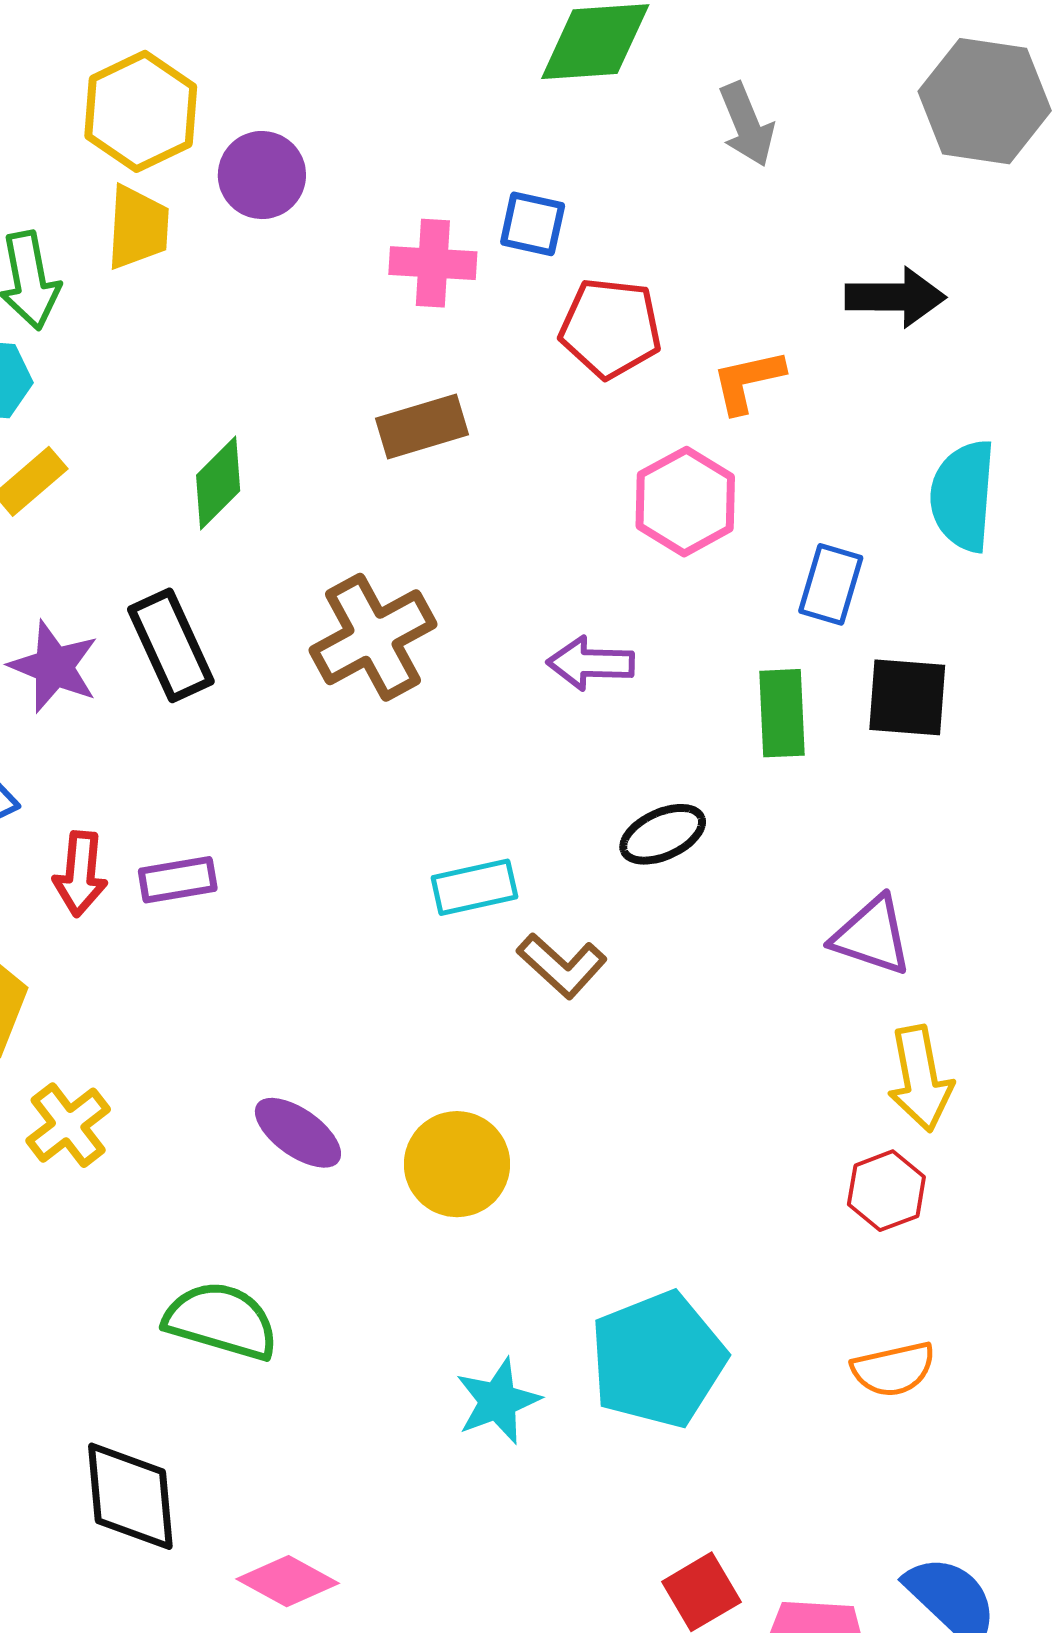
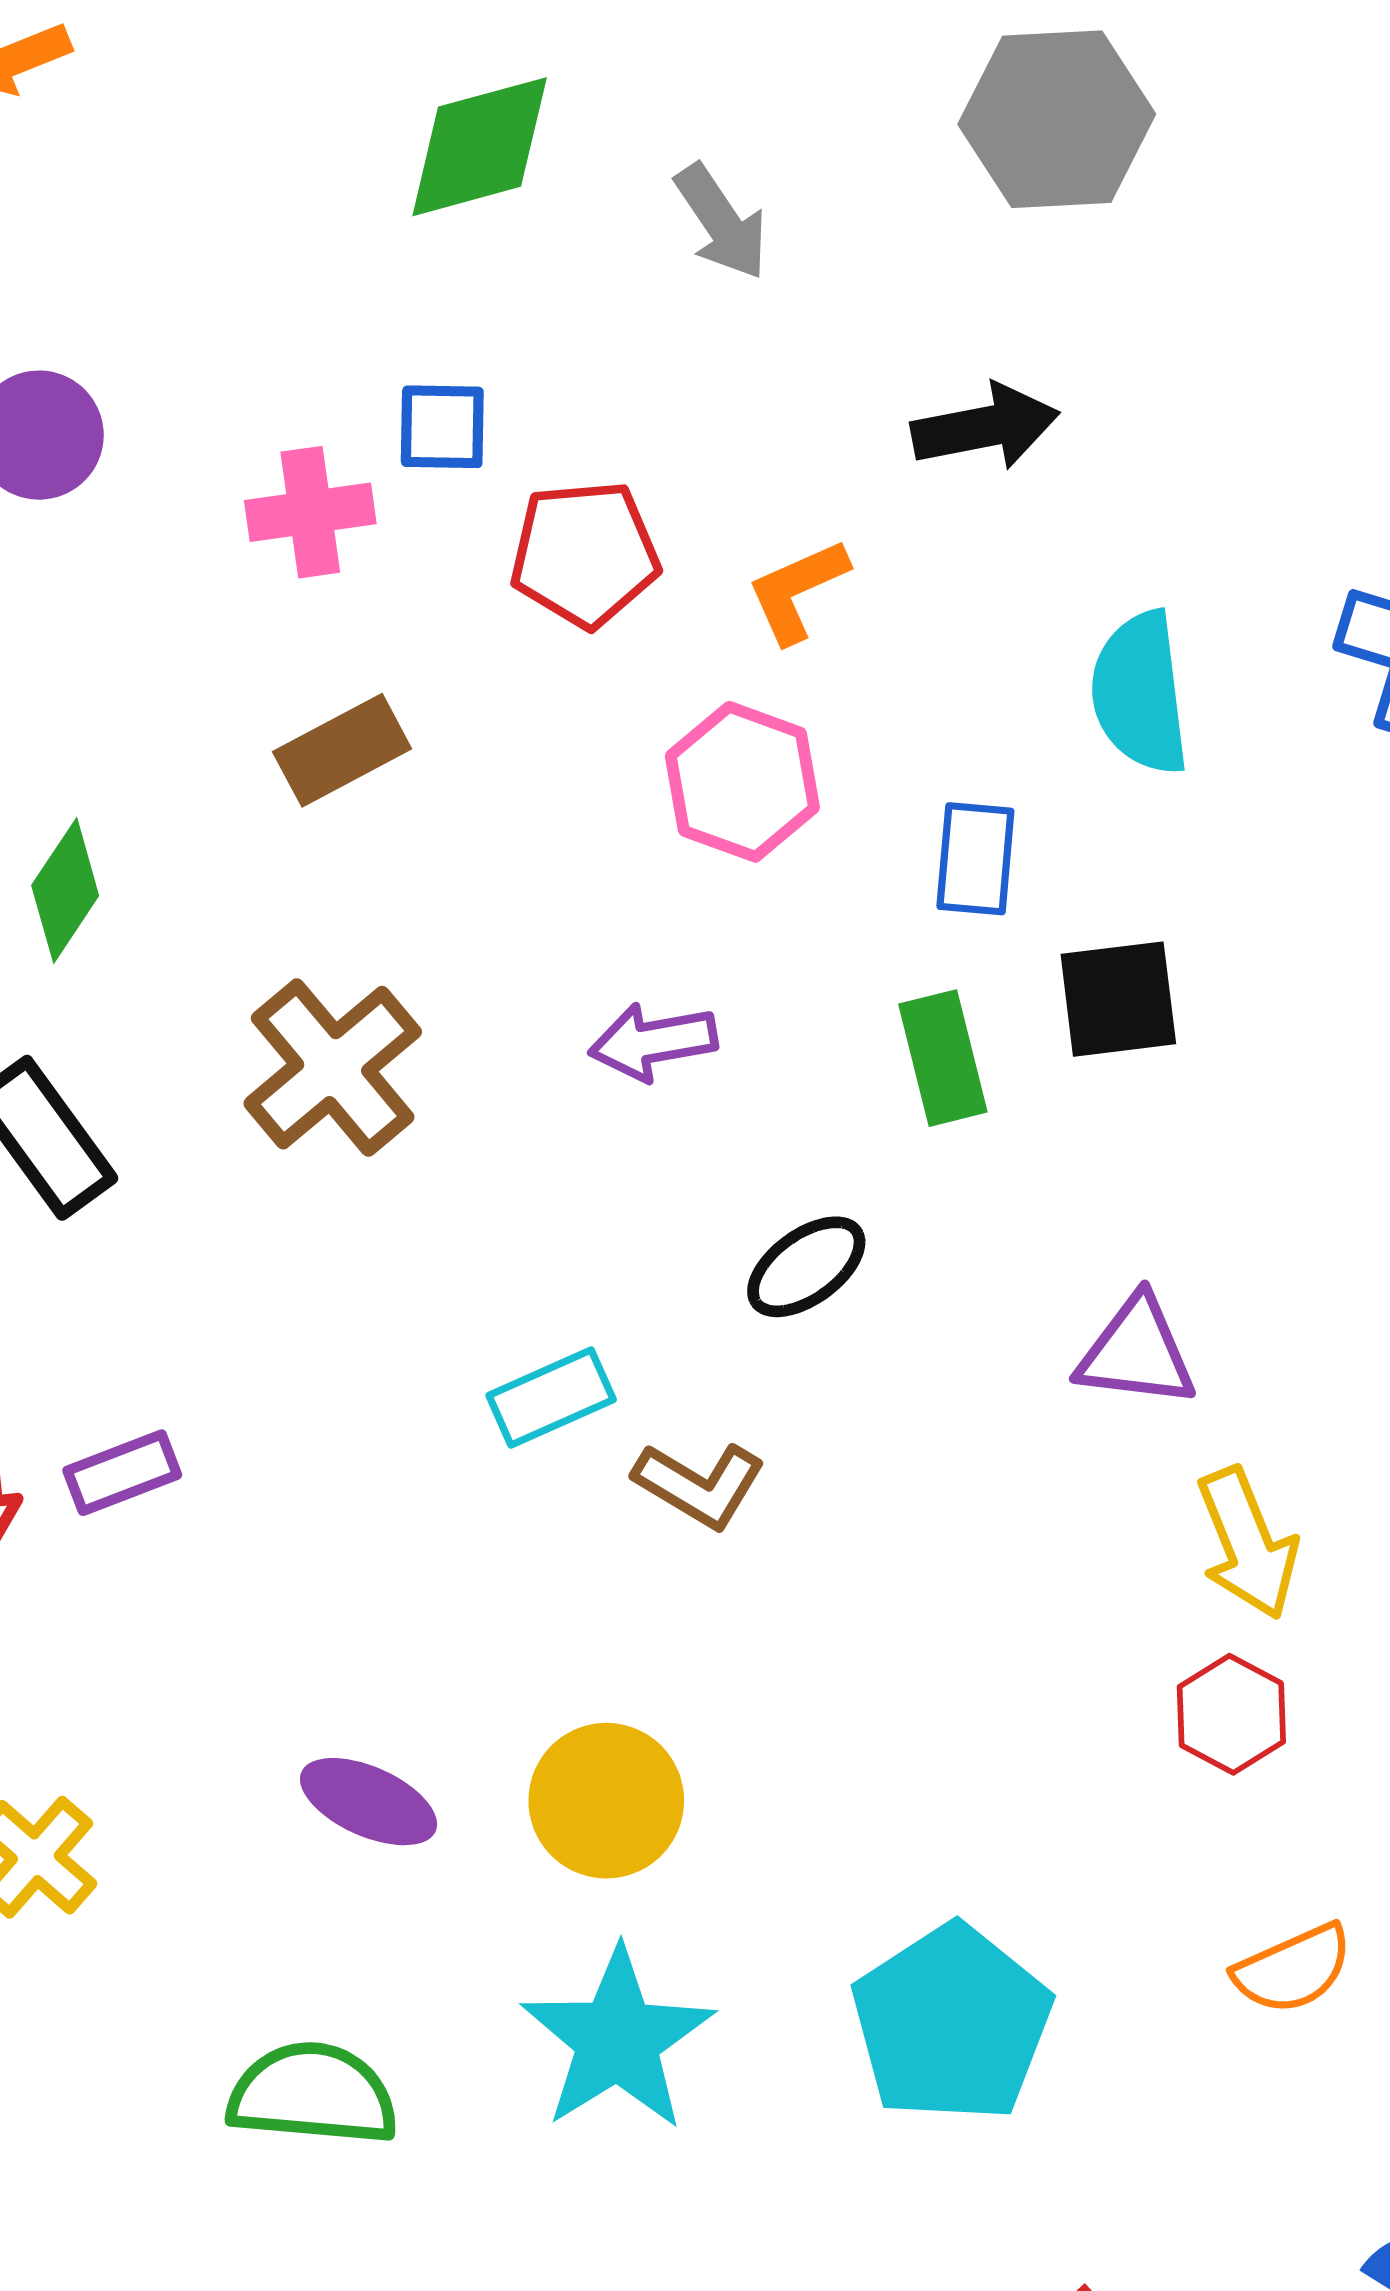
cyan star: (498, 1401) -> (618, 2039), moved, size x1.5

